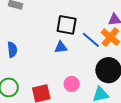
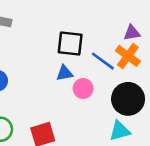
pink circle: (72, 84) -> (83, 88), moved

